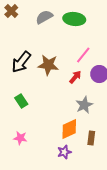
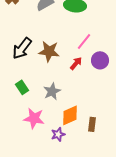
gray star: (84, 105) -> (52, 91), moved
pink star: (20, 138) -> (34, 118), moved, size x1.5
purple star: (64, 152) -> (58, 134), moved

